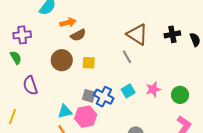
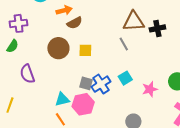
brown triangle: (137, 34) -> (134, 21), turned -35
black cross: (172, 34) -> (157, 28), moved
green semicircle: (16, 58) -> (13, 46), turned 64
pink star: (153, 89) -> (150, 89), moved
blue cross: (104, 97) -> (101, 84), turned 30

